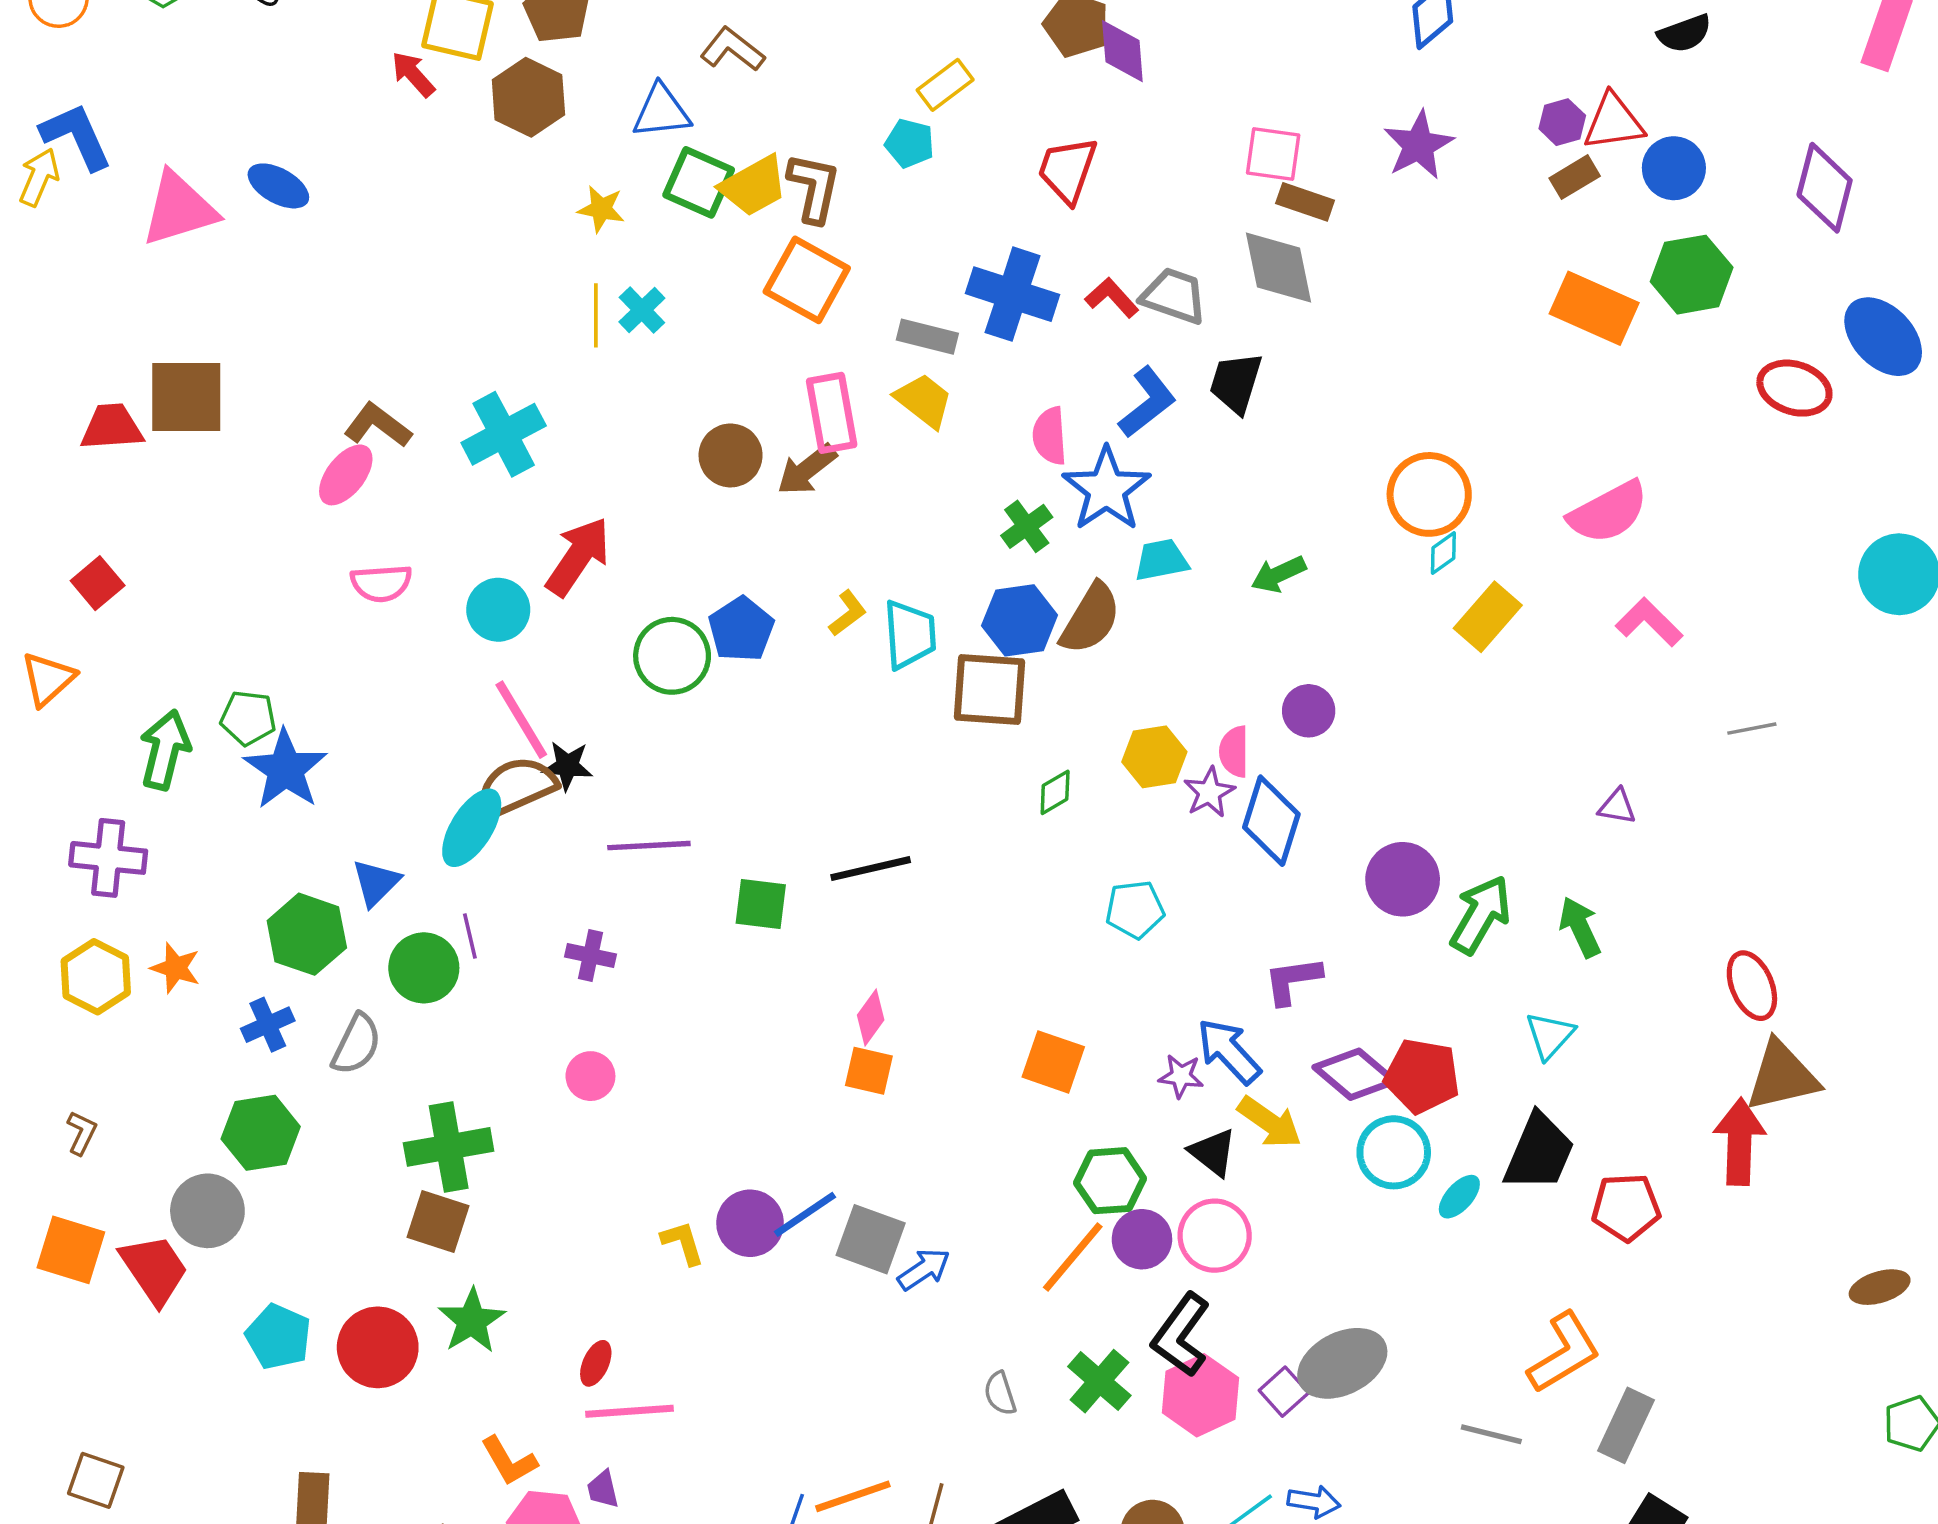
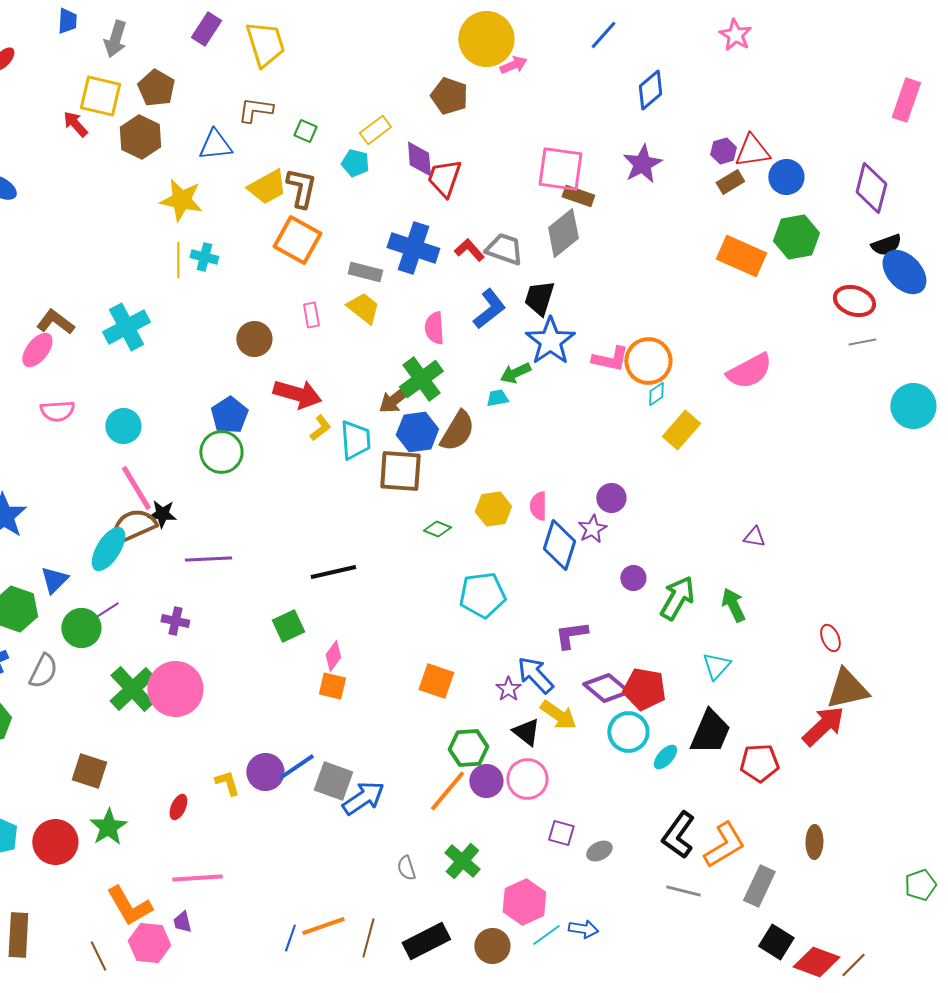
black semicircle: (1685, 33) -> (886, 245), moved
brown L-shape: (732, 49) -> (255, 110), turned -30
purple diamond: (1122, 51) -> (419, 159), moved
pink square: (1273, 154) -> (560, 169), size x1.4
green square: (699, 182) -> (305, 131), moved, size x0.6
yellow star: (601, 209) -> (181, 200), size x1.6
gray diamond: (1278, 267) -> (563, 233), turned 63
cyan cross: (642, 310) -> (204, 257), turned -32
pink rectangle: (832, 413) -> (311, 315), size x0.6
brown arrow: (807, 470) -> (395, 399), moved
blue star: (1106, 489) -> (550, 341), moved
green cross: (1027, 526) -> (421, 379), size x1.5
red arrow: (578, 557) -> (297, 394), moved, turned 72
cyan trapezoid: (1161, 560) -> (497, 398), size x0.7
green arrow: (1278, 574) -> (515, 373), moved
pink L-shape: (1649, 622) -> (610, 359), moved, turned 147
blue pentagon: (741, 629) -> (229, 415), moved
purple circle: (1309, 711) -> (611, 498), moved
gray line: (1752, 729) -> (862, 342), moved
green diamond: (1055, 792) -> (437, 529), turned 52
purple star: (1209, 792) -> (592, 529), moved
purple circle: (1403, 879) -> (633, 578), size x0.6
green square: (761, 904) -> (288, 626), moved, turned -32
cyan pentagon: (1135, 909) -> (482, 595), size x1.4
purple line: (470, 936) -> (107, 610), turned 70
red ellipse: (1752, 986) -> (830, 638), size x0.7
pink circle: (590, 1076) -> (175, 689), size x2.0
purple star: (1181, 1076) -> (508, 689), turned 30
red arrow: (1740, 1142) -> (823, 726), turned 45
green cross: (449, 1147) -> (132, 689), moved, turned -33
blue arrow: (924, 1269) -> (363, 798), size x1.4
brown ellipse: (1880, 1287) -> (814, 842), moved, turned -72
black L-shape: (1181, 1335) -> (678, 835), moved
red ellipse: (596, 1363) -> (178, 807), moved
gray ellipse: (1342, 1363) -> (599, 851), size x0.5
purple square: (1284, 1392) -> (561, 833), moved, turned -32
pink hexagon: (1200, 1395) -> (524, 902), moved
orange L-shape: (509, 1461) -> (129, 906), size x1.4

